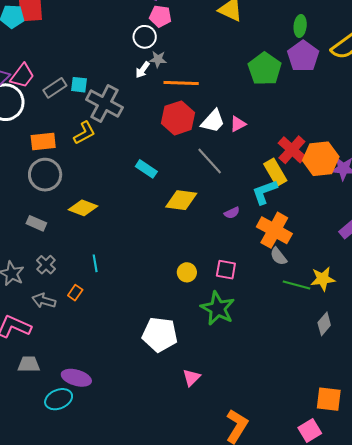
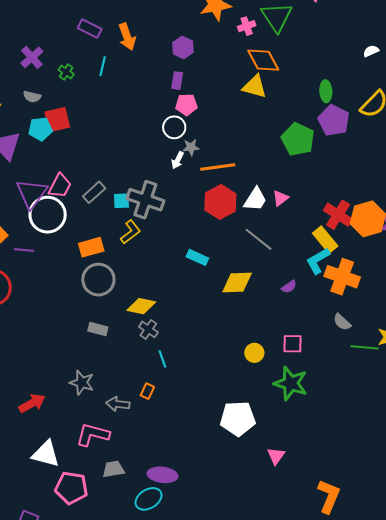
cyan square: (79, 85) -> (121, 201), moved
orange cross: (274, 230) -> (342, 277), moved
gray cross: (46, 265) -> (148, 329), moved

